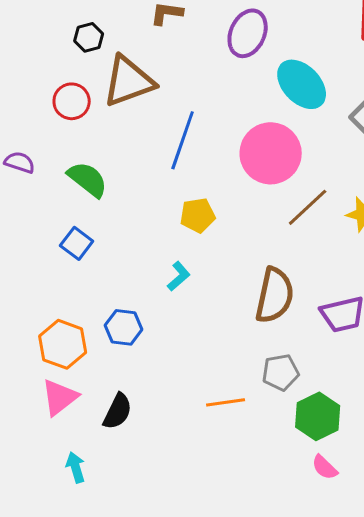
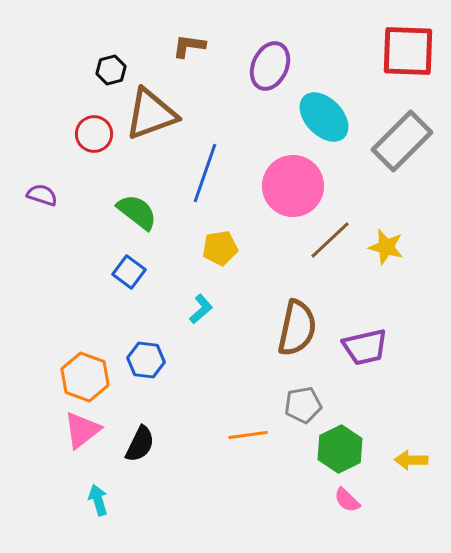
green semicircle: (88, 179) -> (137, 212), moved
blue square: (77, 243) -> (129, 272), moved

